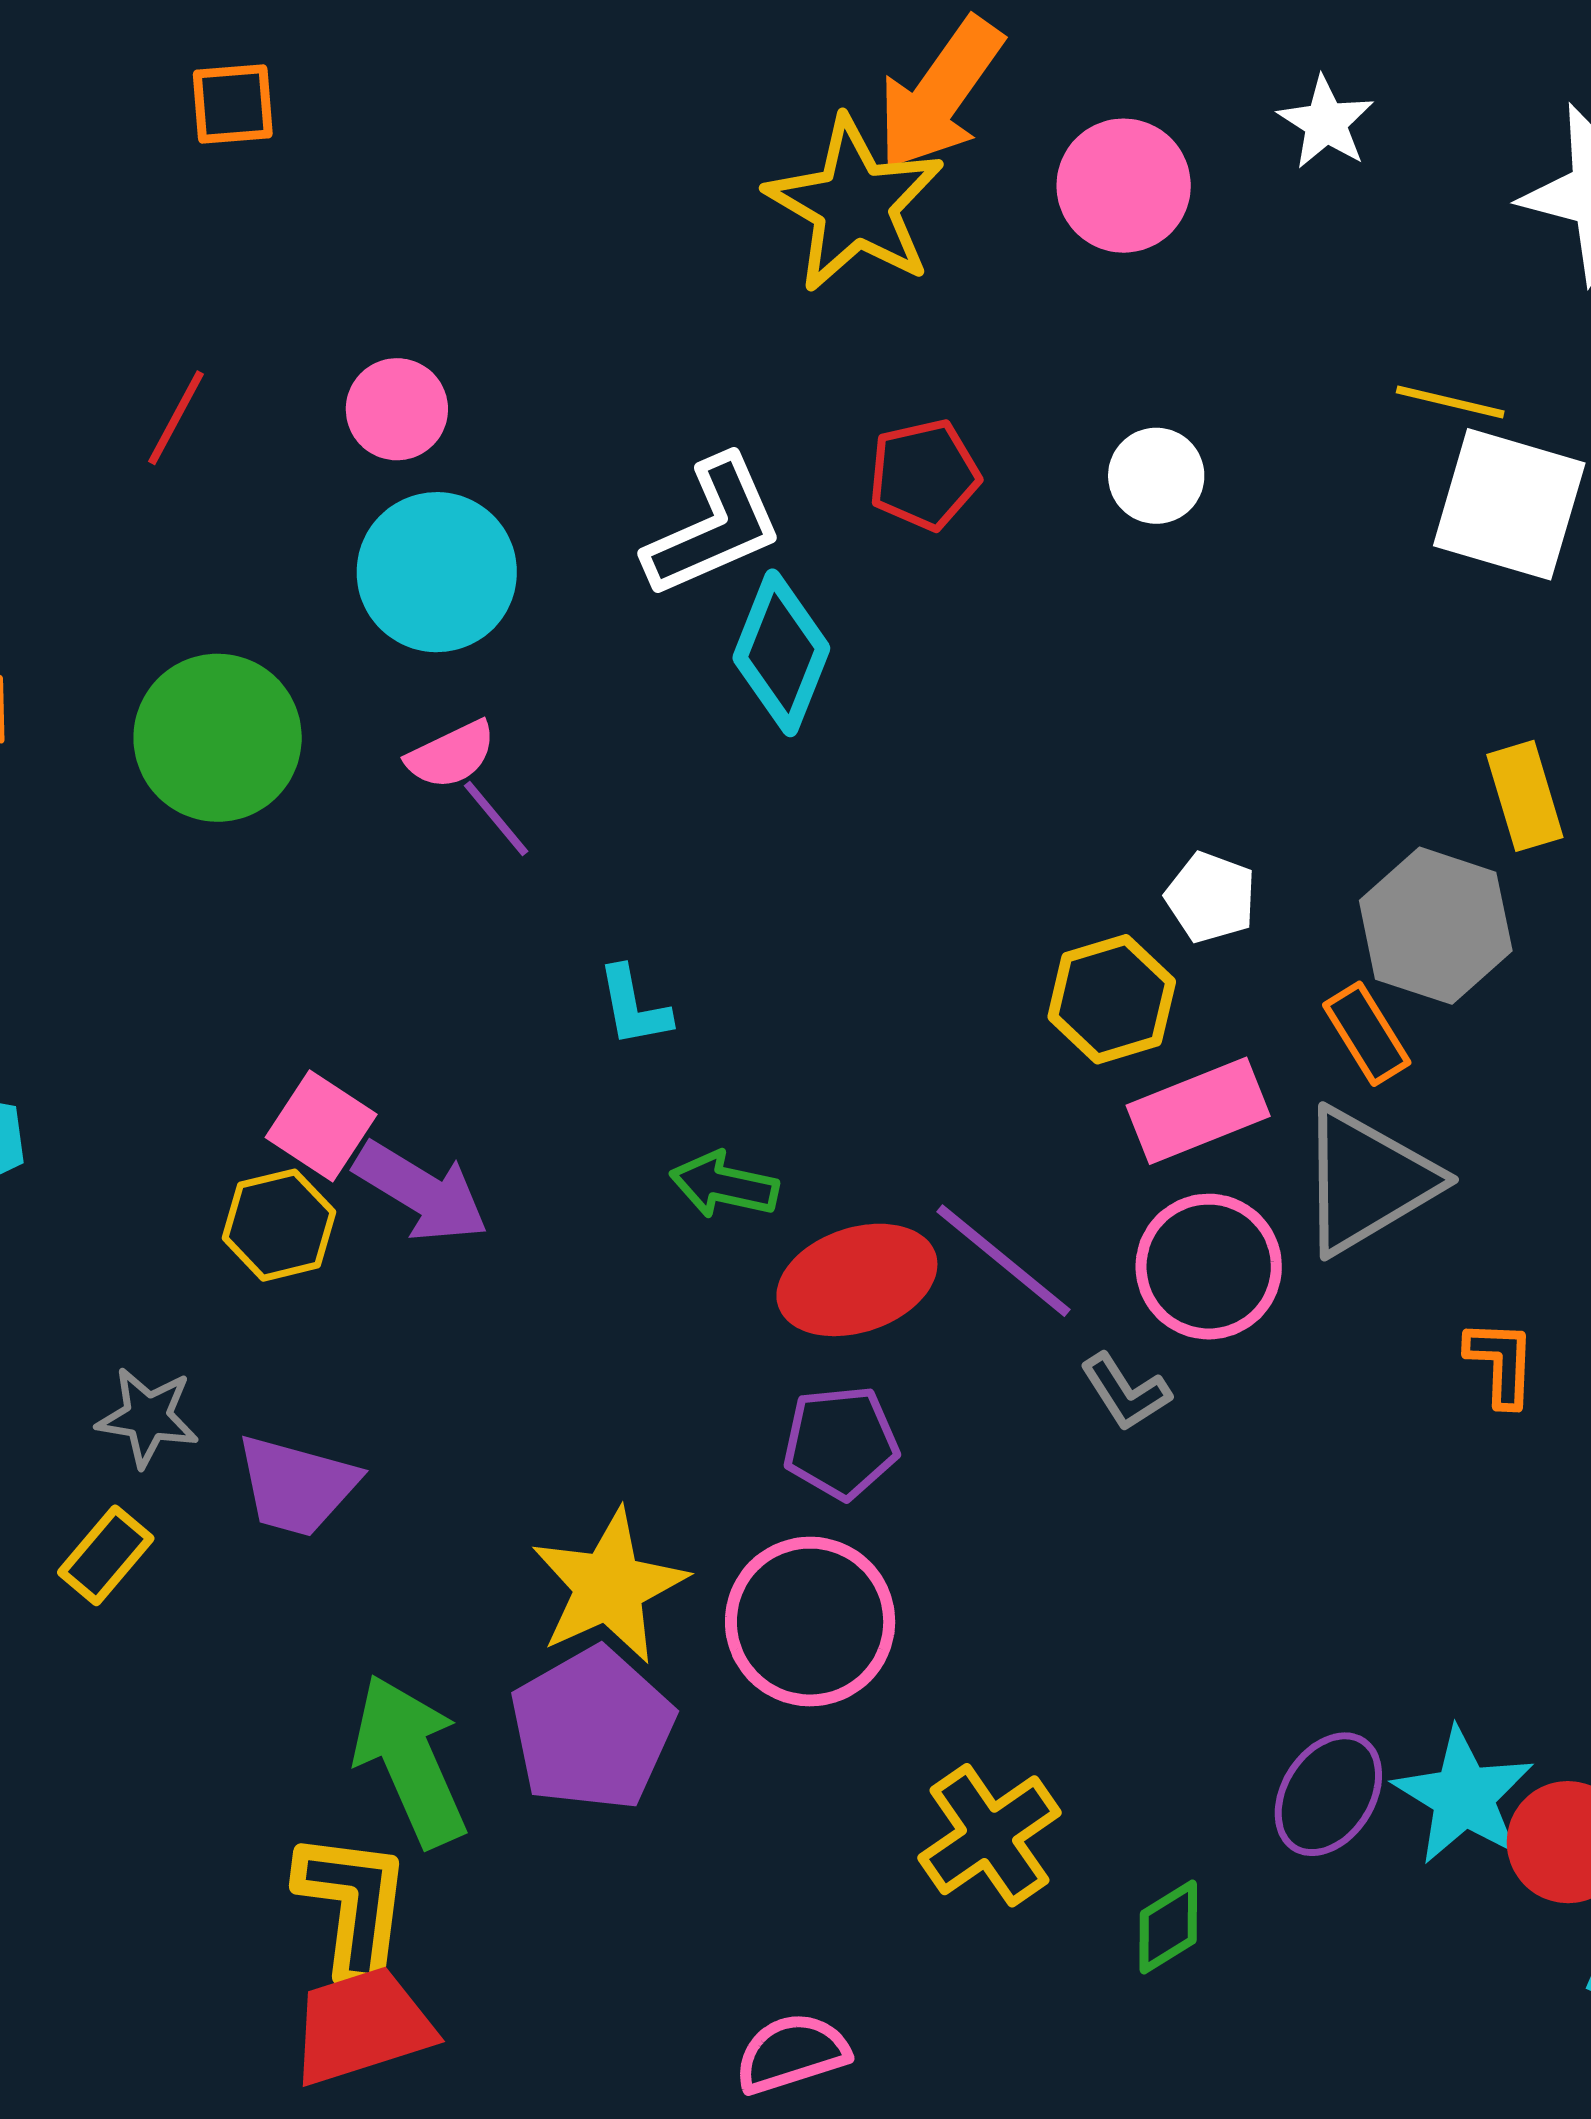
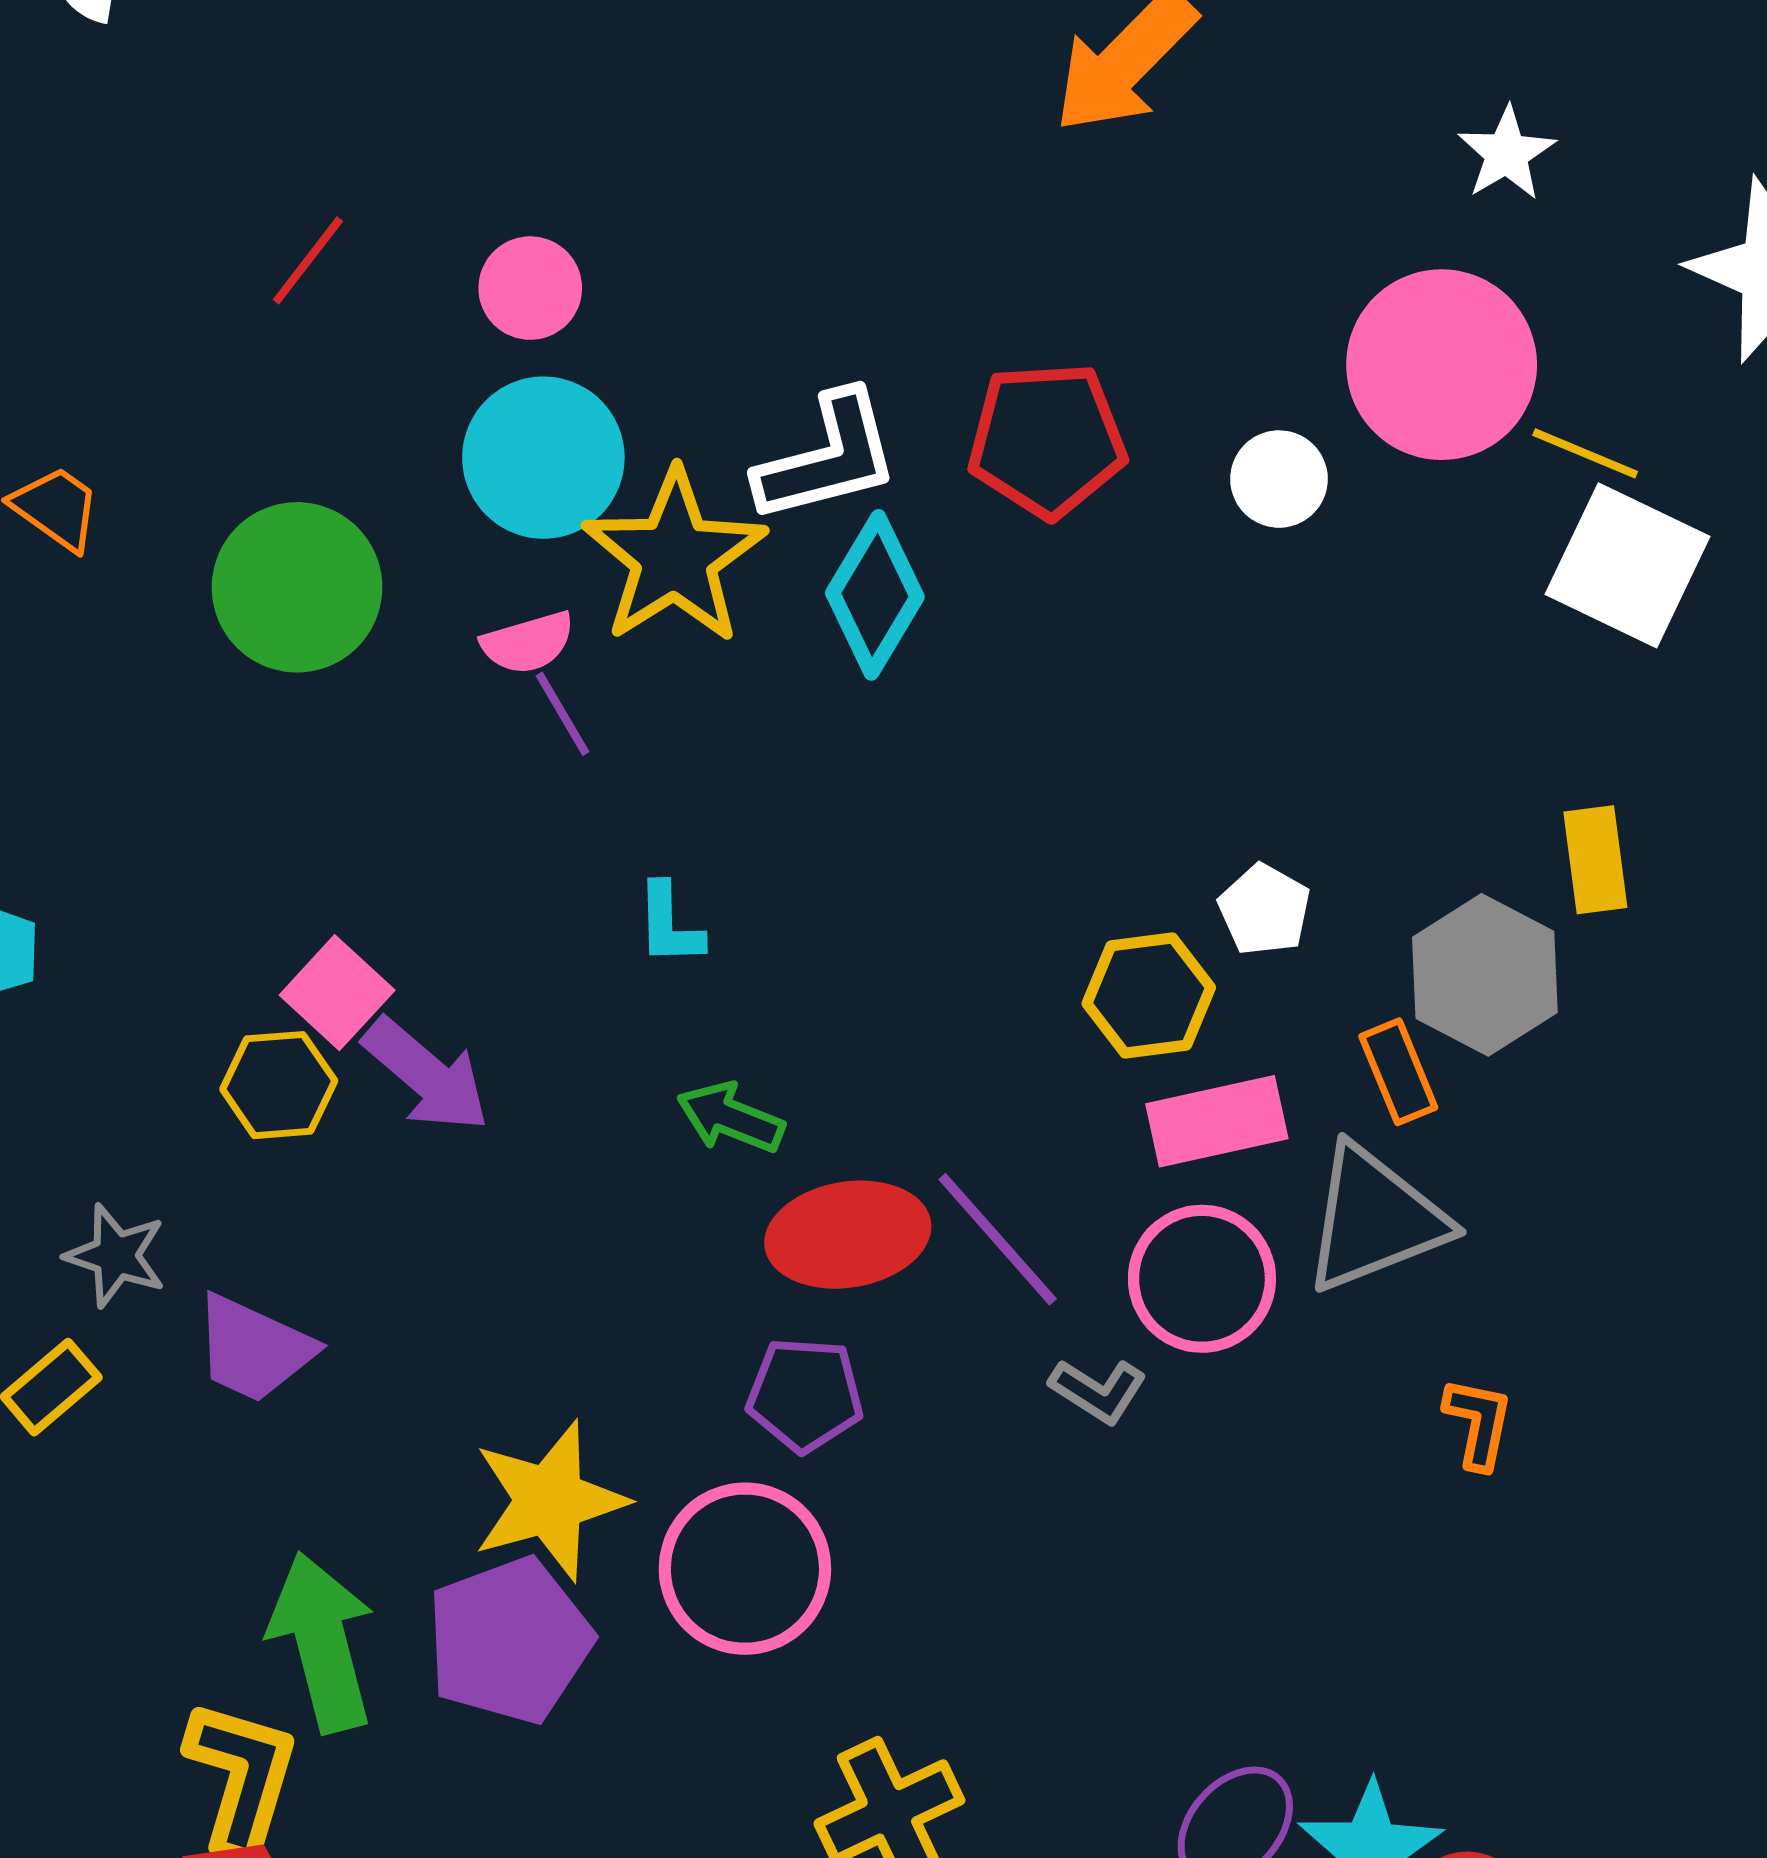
pink circle: (1124, 186) -> (1442, 365), moved, size x1.4
yellow star: (855, 205) -> (674, 557), moved
red pentagon: (924, 475) -> (1047, 440), size x1.4
gray L-shape: (1125, 1392) -> (1098, 1391), turned -34

